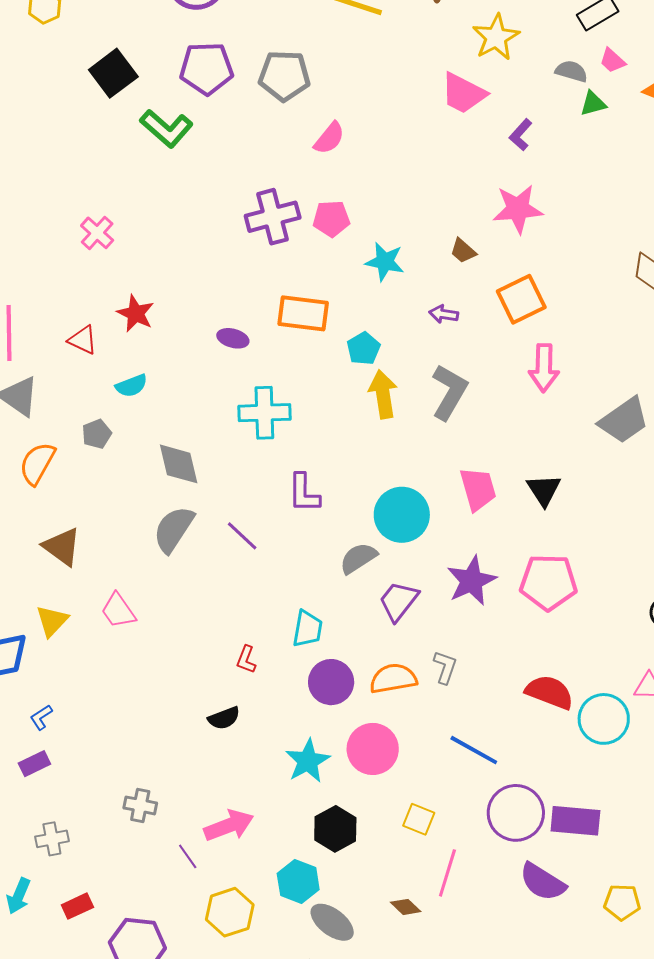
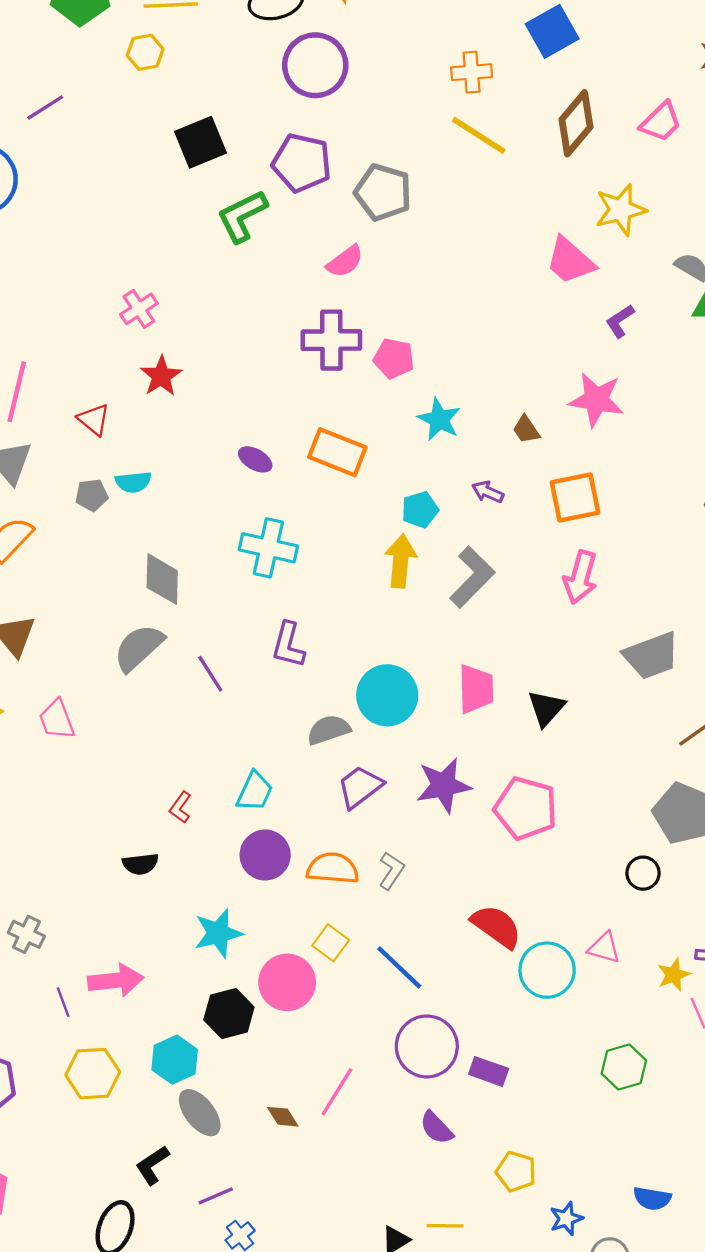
green L-shape: (166, 128) -> (242, 216), turned 98
pink semicircle: (329, 138) -> (345, 261), moved
red star: (136, 313) -> (161, 376), moved
cyan pentagon: (364, 348) -> (420, 510), moved
gray pentagon: (97, 434) -> (92, 495), moved
pink circle: (373, 749) -> (287, 982), moved
yellow square: (419, 819) -> (331, 943), moved
purple rectangle: (575, 821) -> (489, 1071), size x0.7
purple semicircle: (543, 882) -> (436, 1128), size x0.7

